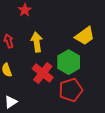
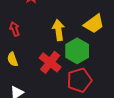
yellow arrow: (37, 42) -> (58, 30), moved

